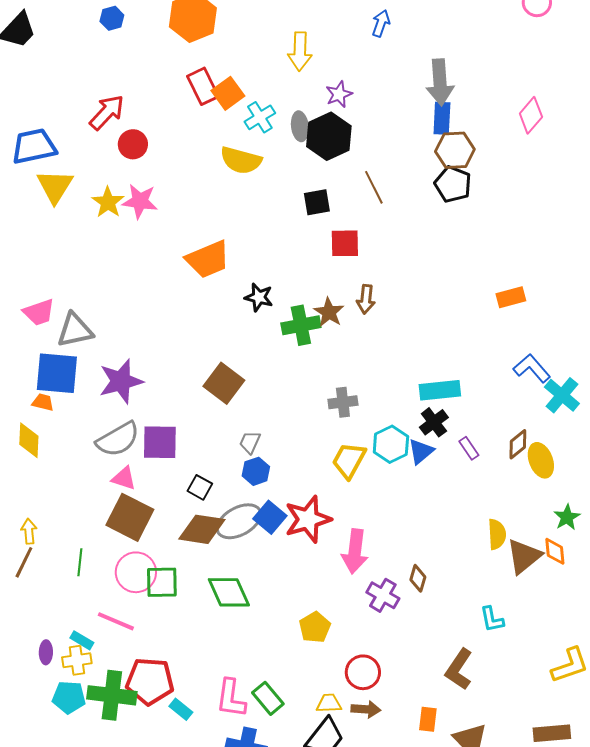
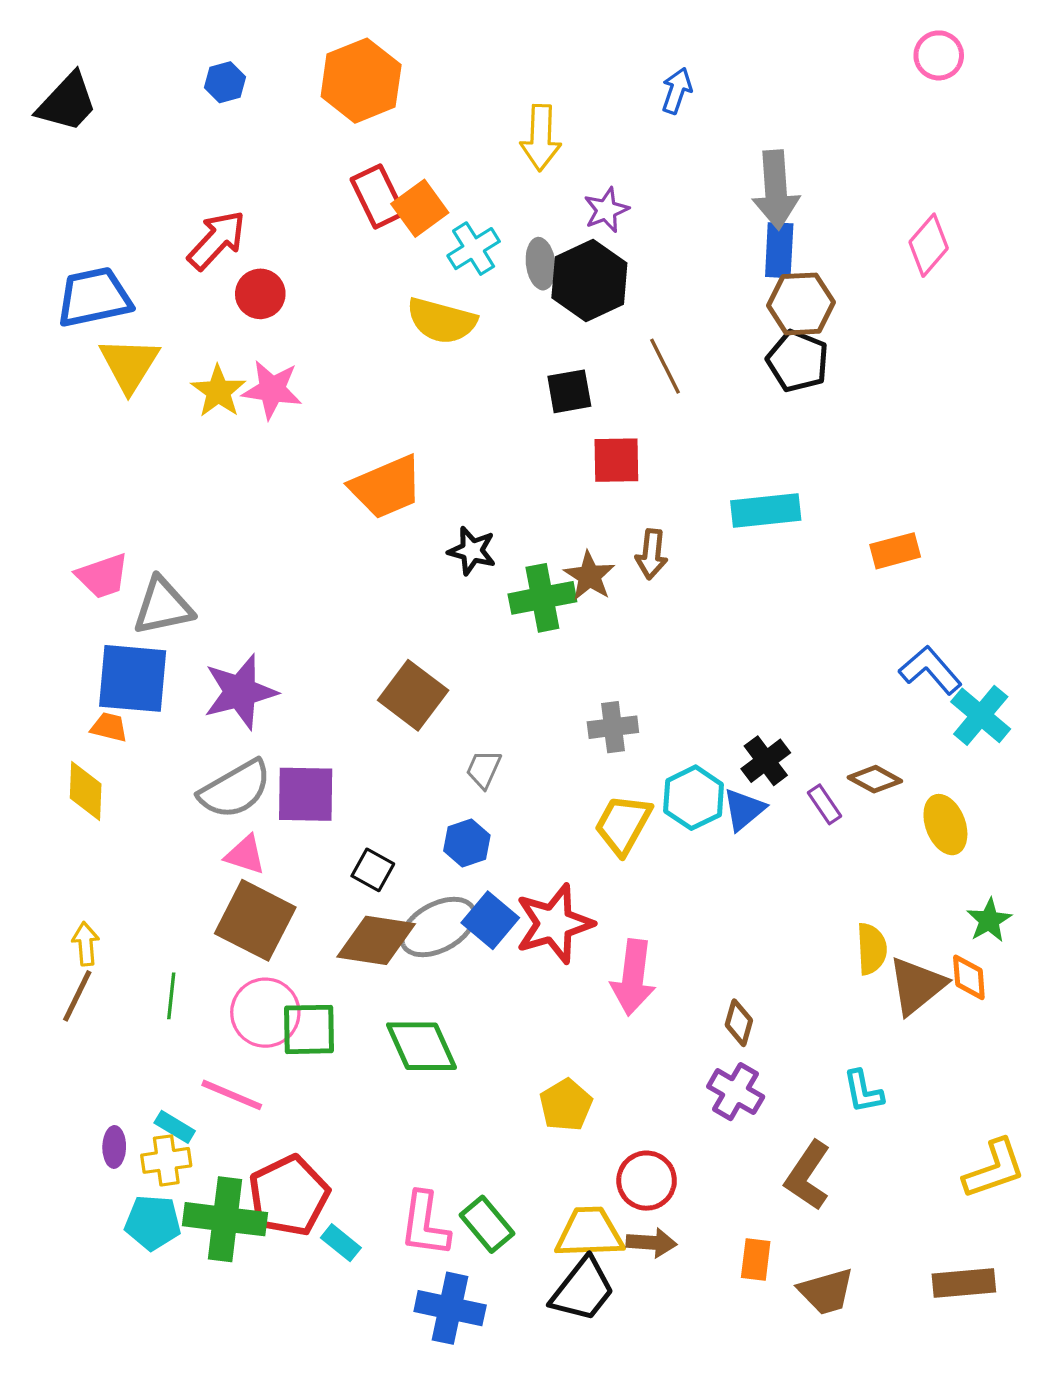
cyan rectangle: (440, 390) -> (766, 511), moved
gray trapezoid: (250, 442) -> (484, 769), moved
brown diamond: (518, 444) -> (875, 779), moved, turned 68
purple cross: (383, 595) -> (736, 1092), moved
red pentagon: (150, 681) -> (289, 1196), turned -30
yellow trapezoid: (329, 703) -> (589, 1233), size x1.6

